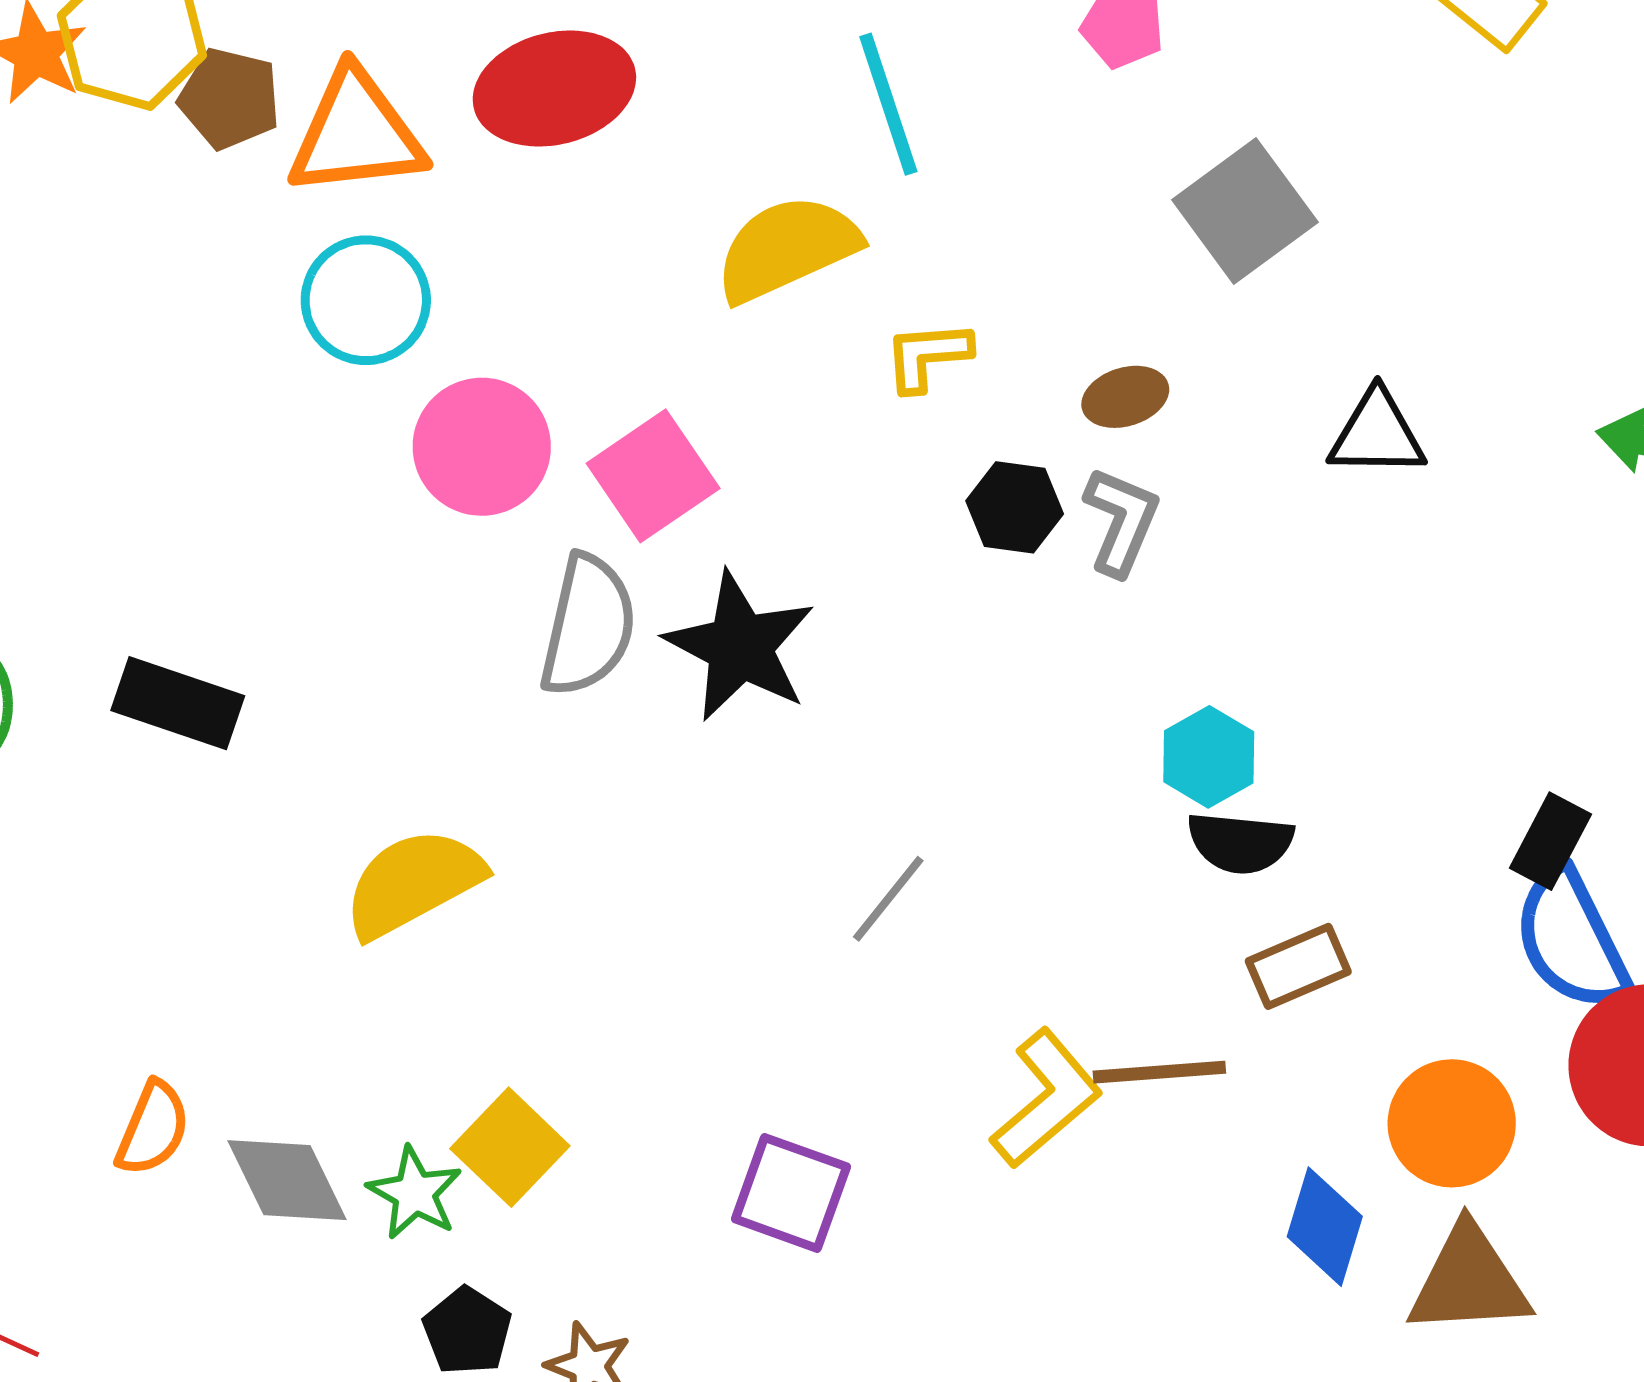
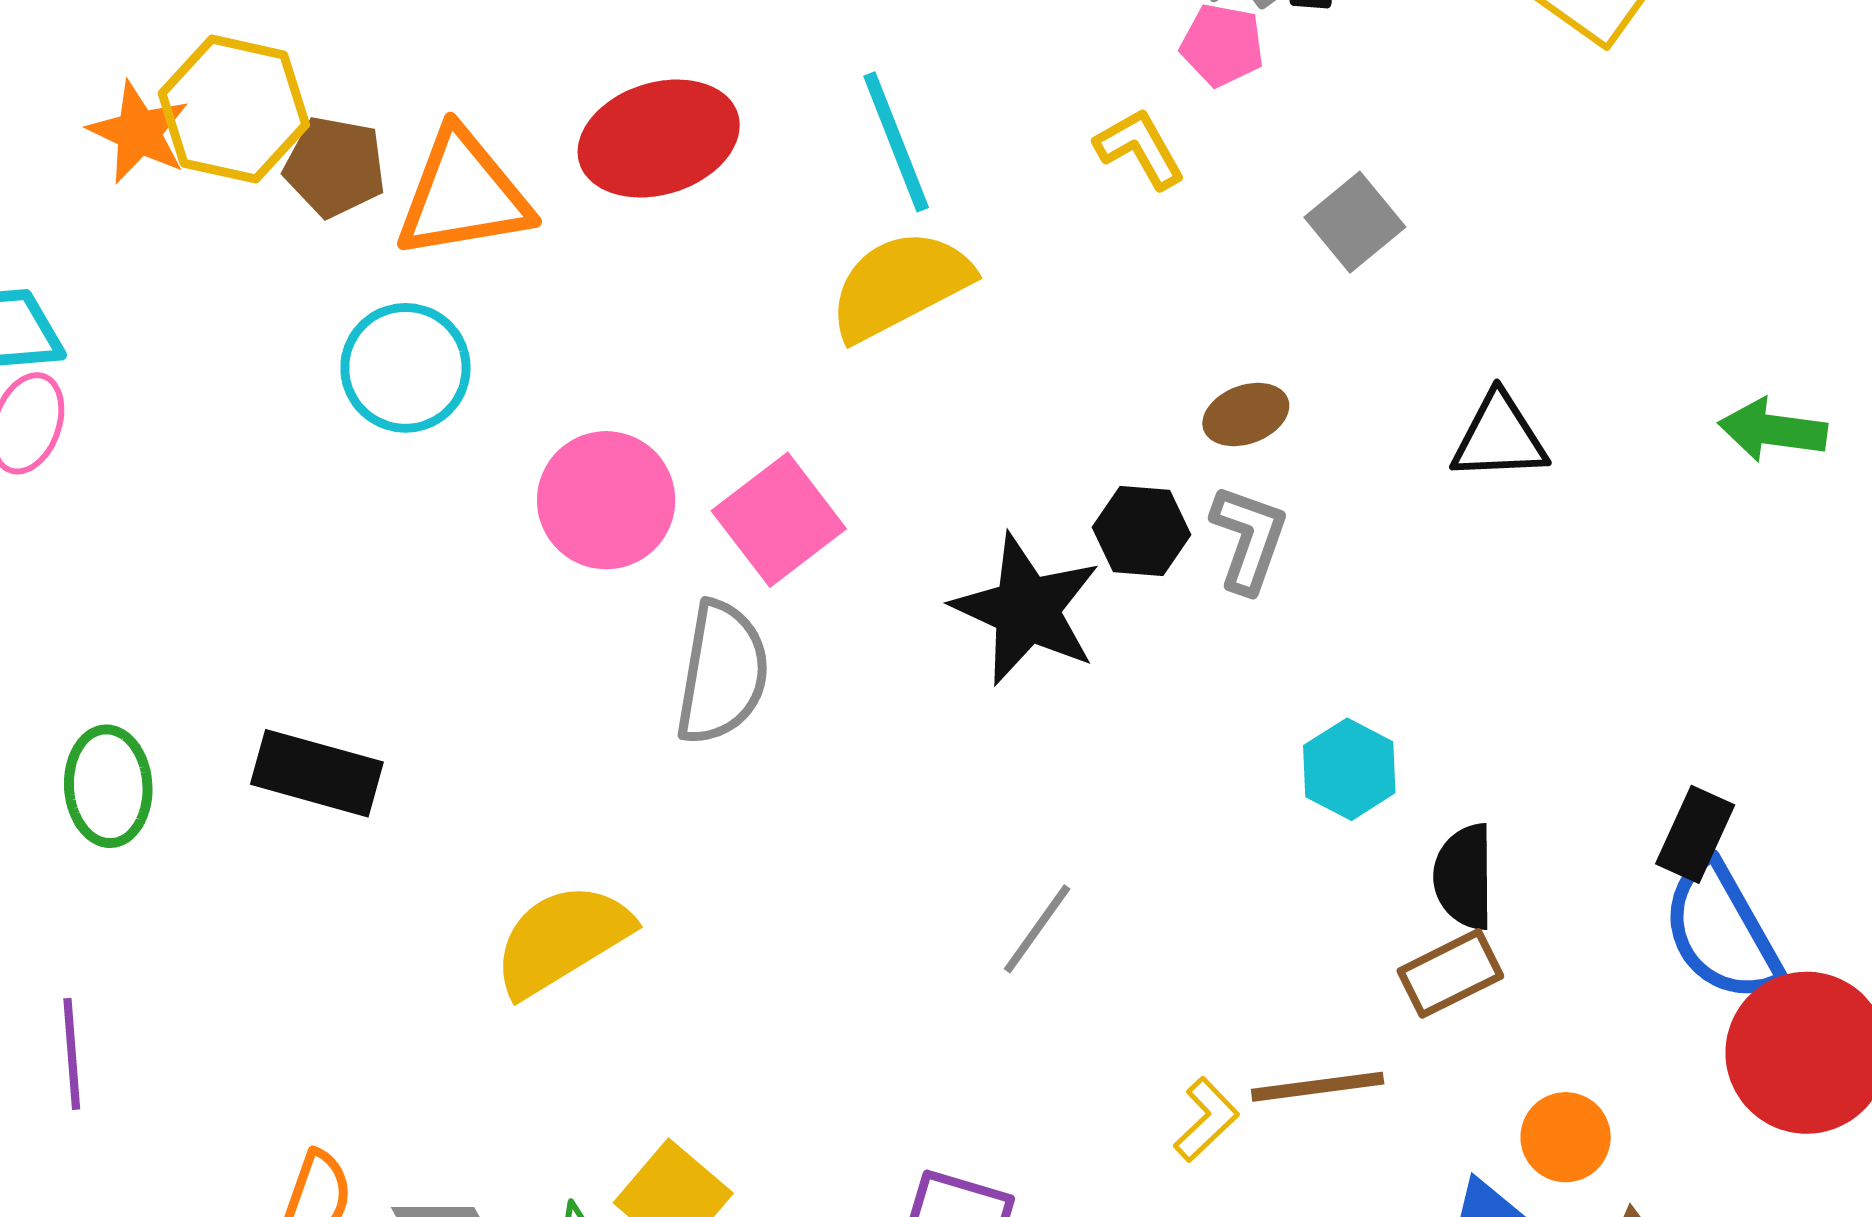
cyan line: (888, 104) -> (896, 142), moved
gray square: (1245, 211) -> (1355, 222), size x0.7
cyan circle: (366, 300) -> (405, 368), moved
yellow L-shape: (927, 356) -> (1140, 148), moved, turned 68
black star: (740, 647) -> (1026, 609), moved
black semicircle: (1240, 843) -> (1464, 877), moved, turned 87
yellow L-shape: (1046, 1099) -> (1206, 1120), size x0.6
orange circle: (1452, 1123) -> (1566, 1137), moved, size x0.7

